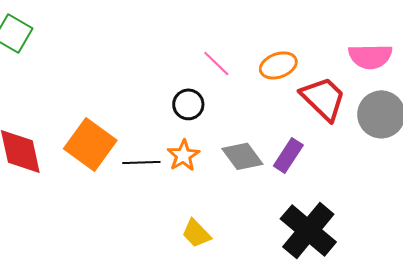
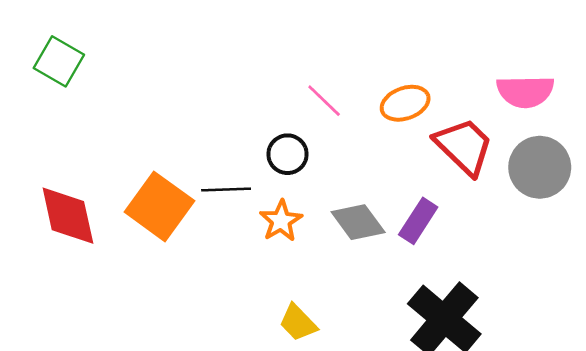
black line: (141, 162) -> (226, 189), moved

